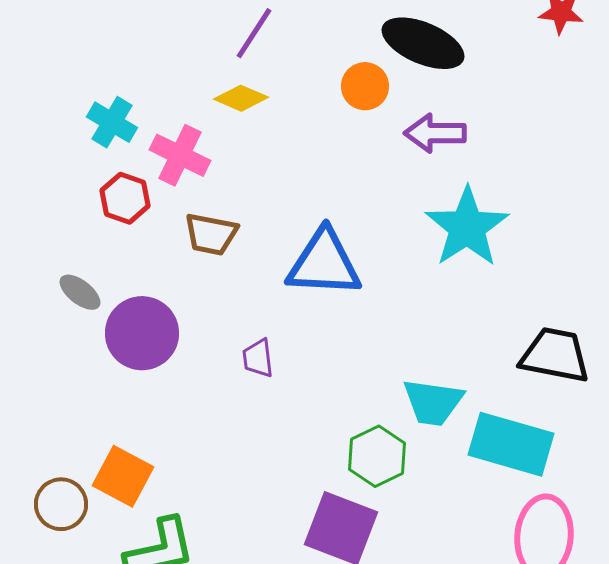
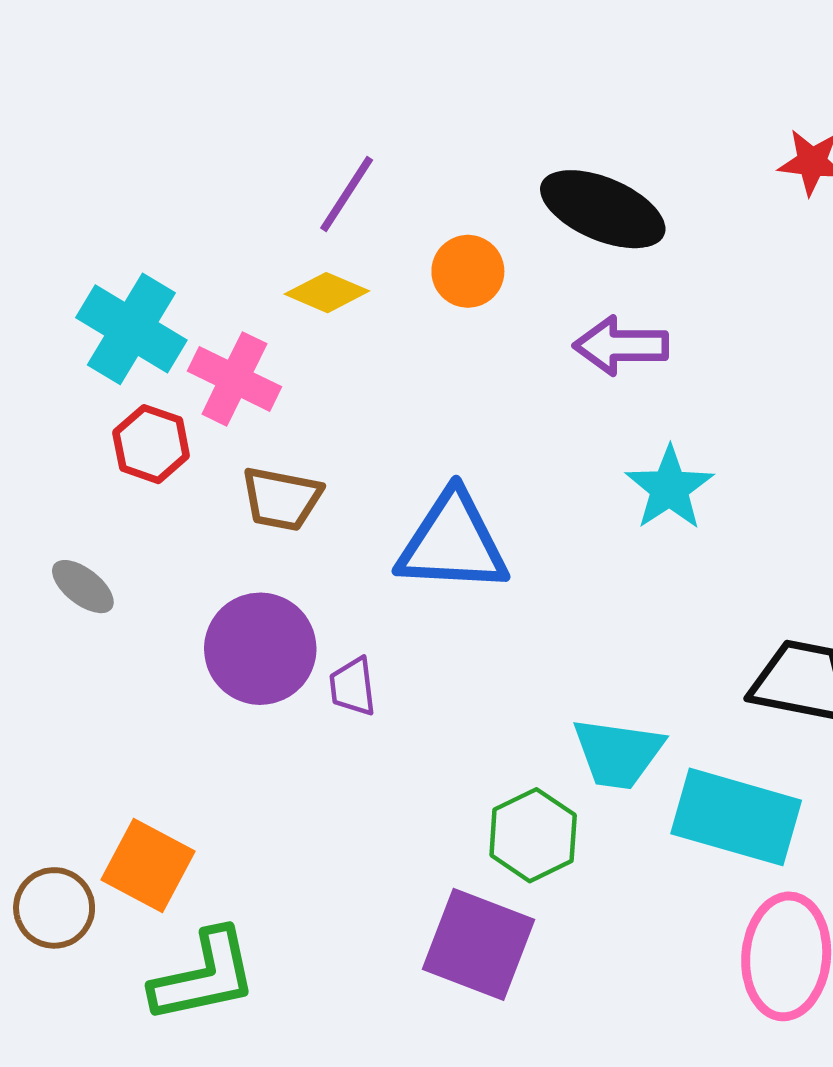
orange circle: (365, 86) -> (468, 271), moved
cyan cross: (112, 122) -> (131, 329), size x1.4
cyan star: (467, 227) -> (669, 488), size x0.7
purple circle: (142, 333) -> (260, 649), moved

